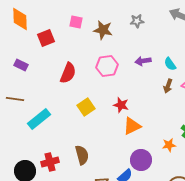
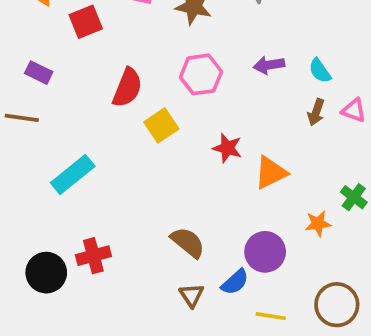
brown line: (15, 99) -> (22, 118), moved
yellow square: (86, 107) -> (161, 125), moved
orange triangle: (132, 126) -> (271, 173), moved
brown semicircle: (82, 155) -> (188, 242), moved, turned -36

